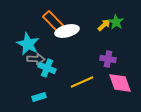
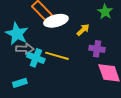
yellow arrow: (104, 25) -> (83, 30), moved
yellow line: (82, 82) -> (57, 56), moved, turned 40
cyan rectangle: (39, 97) -> (20, 83), moved

